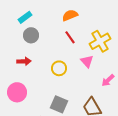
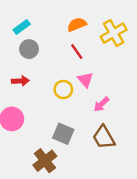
yellow cross: (100, 41) -> (114, 33), moved
pink triangle: (87, 61) -> (85, 80), moved
pink arrow: (108, 80) -> (101, 104), moved

